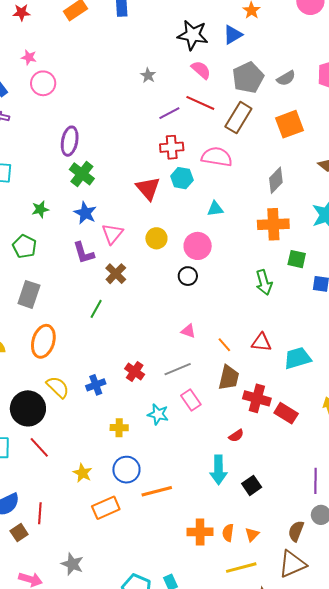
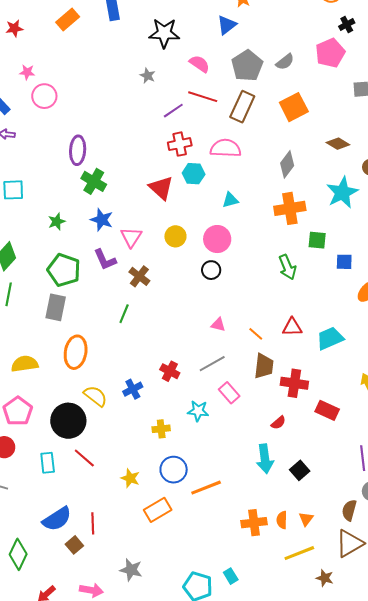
black star: (193, 35) -> (164, 33), moved
green pentagon: (25, 246) -> (64, 270), moved, size x1.4
red rectangle: (286, 413) -> (327, 410), moved

